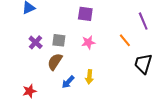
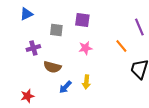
gray square: (59, 40) -> (56, 30), moved
purple cross: (36, 42) -> (33, 48), turned 32
brown semicircle: (55, 62) -> (52, 67), turned -108

